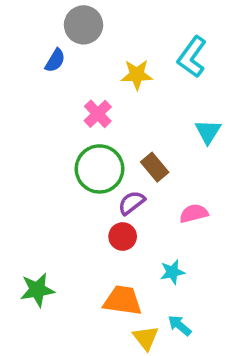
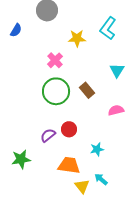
blue semicircle: (55, 60) -> (16, 30), moved
purple semicircle: (132, 203) -> (48, 135), moved
pink semicircle: (194, 213) -> (116, 110), moved

